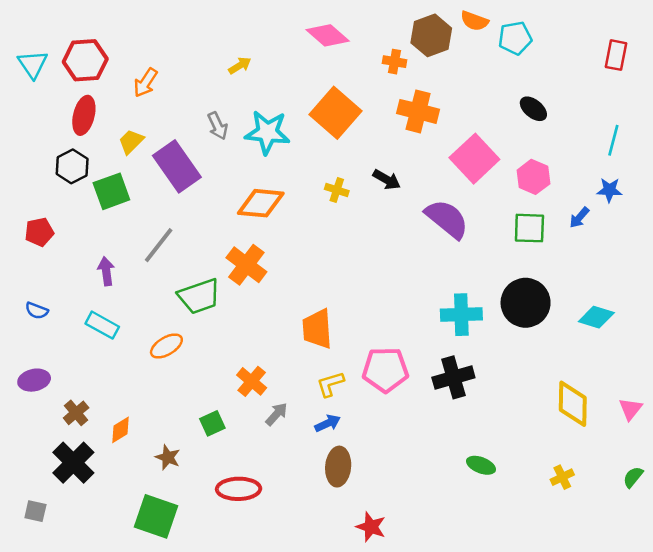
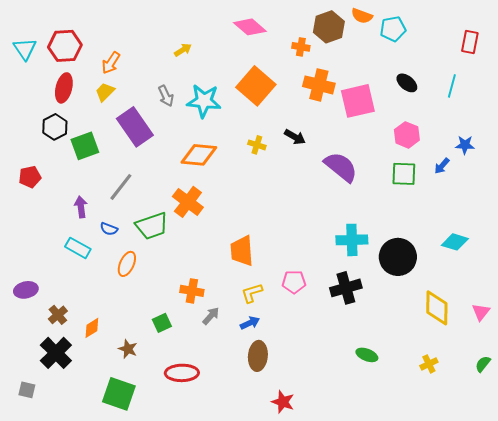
cyan line: (613, 140) -> (452, 86), moved
yellow trapezoid: (131, 142) -> (105, 92), moved
pink square: (474, 159) -> (358, 101), moved, turned 30
black circle: (526, 303) -> (398, 257), moved
blue semicircle: (37, 311) -> (109, 229), moved
orange ellipse: (166, 346) -> (127, 264), turned -35
pink pentagon: (385, 370) -> (294, 282), size x0.7
orange cross: (252, 381) -> (192, 291), turned -30

